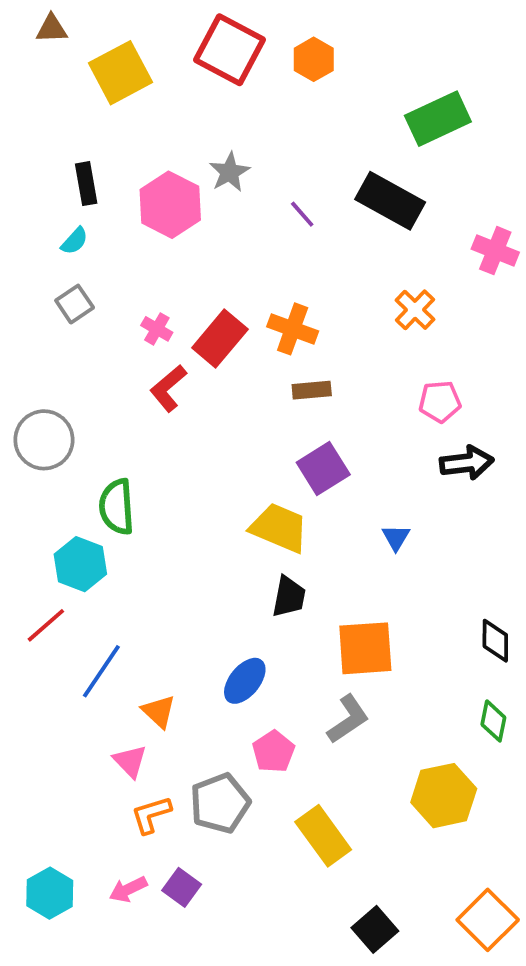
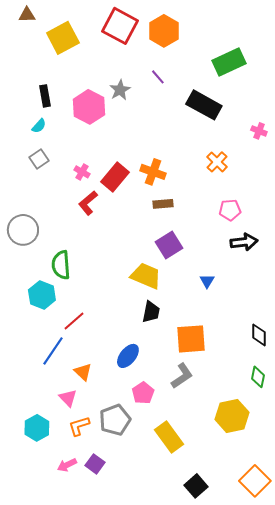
orange hexagon: (314, 59) -> (164, 31), size x1.4
purple line: (302, 214) -> (158, 77), moved
pink cross: (495, 251) -> (259, 131), size x0.7
red line: (46, 625) -> (74, 321), moved
cyan hexagon: (50, 893) -> (37, 428), moved

